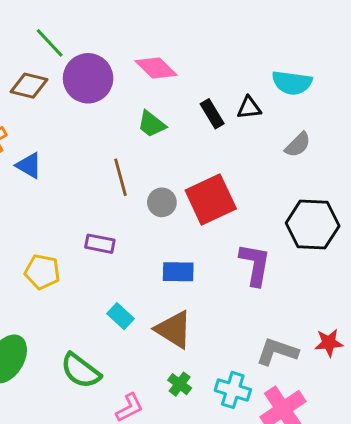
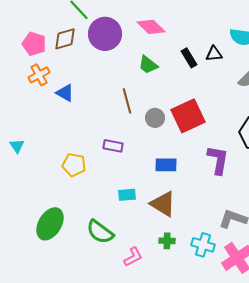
brown diamond: (29, 86) -> (65, 39), turned -30
cyan rectangle: (121, 316) -> (127, 195), turned -48
green cross: (180, 384) -> (167, 241), turned -35

